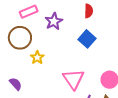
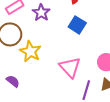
yellow star: (37, 58) -> (30, 51), size x1.5

